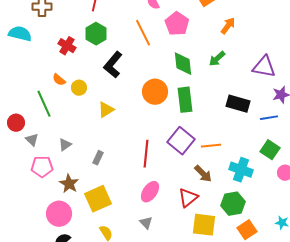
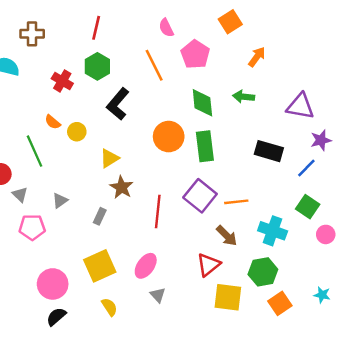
green arrow: (217, 59) -> (244, 97), turned 48
blue line: (269, 118) -> (306, 168), turned -36
brown star: (69, 184) -> (122, 187), moved
pink ellipse: (150, 192) -> (146, 266), moved

